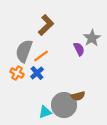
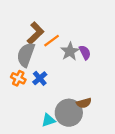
brown L-shape: (46, 25) -> (35, 33), moved
gray star: (92, 38) -> (70, 51), moved
orange line: (41, 56) -> (52, 41), moved

